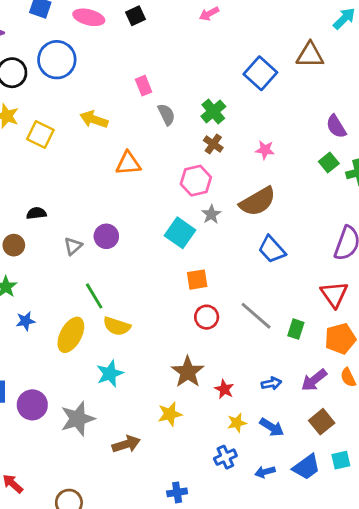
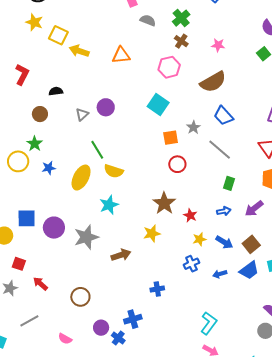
gray semicircle: (166, 114) -> (148, 20), turned -42
yellow arrow: (94, 119) -> (79, 51), moved
gray star: (211, 214) -> (193, 127), moved
gray line: (256, 316) -> (220, 150), moved
green rectangle: (296, 329) -> (229, 183), moved
brown square: (322, 422) -> (251, 244), moved

